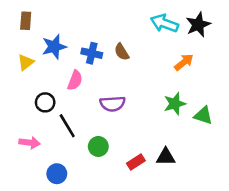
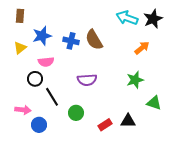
brown semicircle: (122, 52) -> (94, 40), size x1.5
pink semicircle: (75, 80) -> (46, 62), moved, turned 63
green triangle: (203, 115) -> (154, 103), moved
blue circle: (57, 174) -> (39, 125), moved

